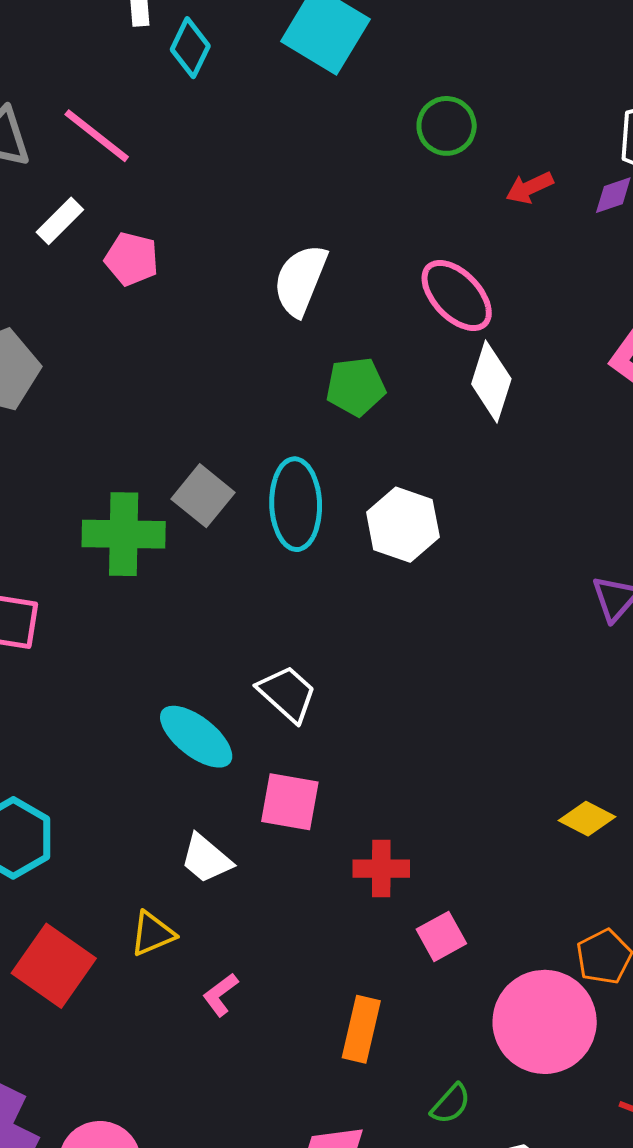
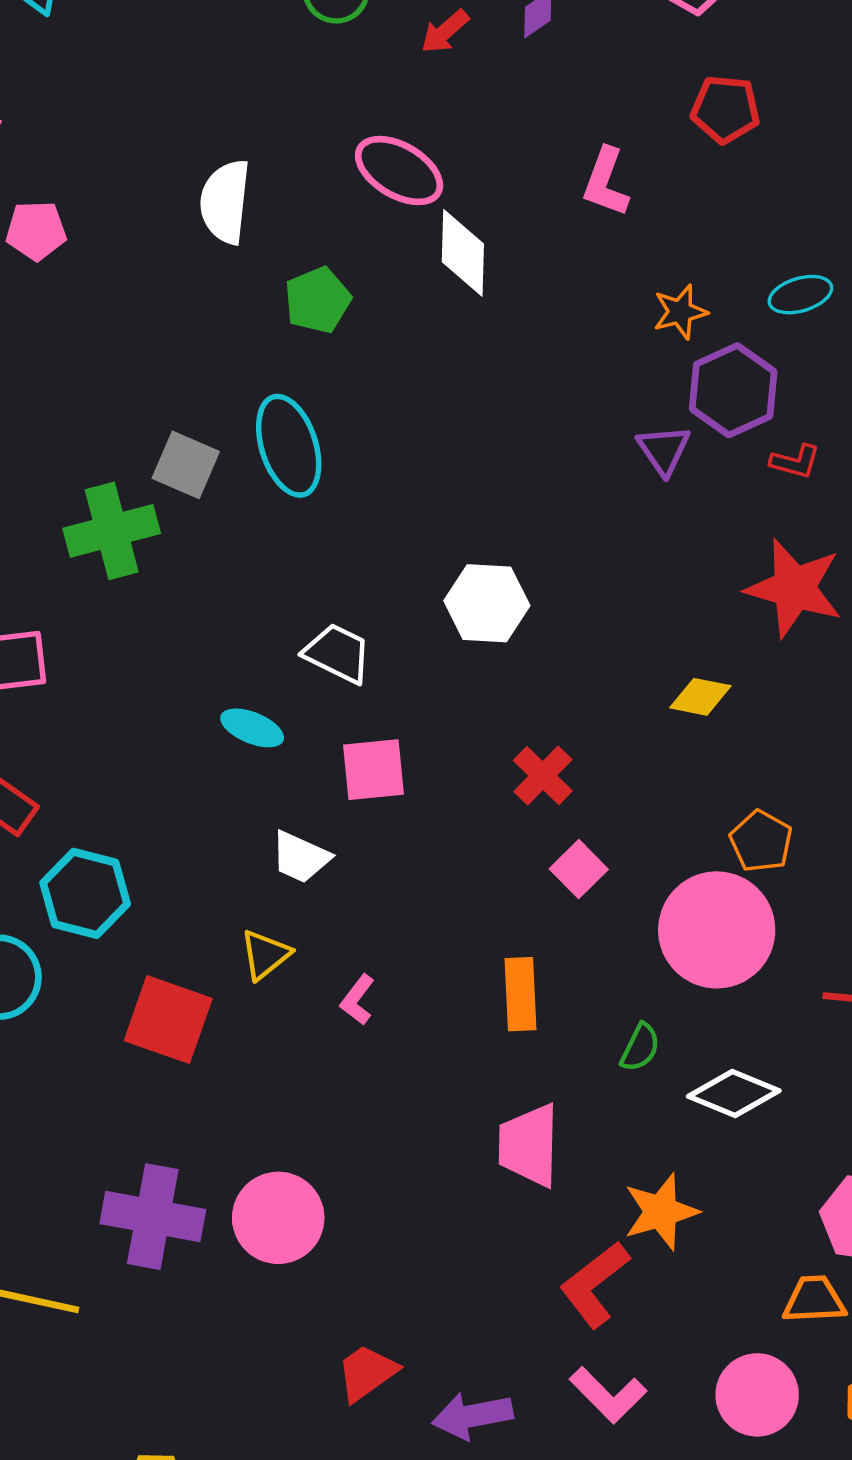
white hexagon: (403, 525) -> (487, 603), moved
cyan ellipse: (196, 737) -> (252, 728), size x0.7
red cross: (381, 869) -> (543, 776), moved, turned -30

